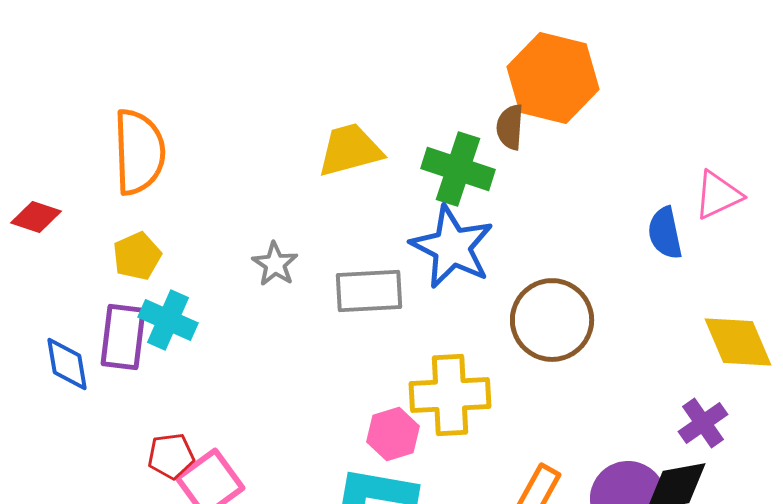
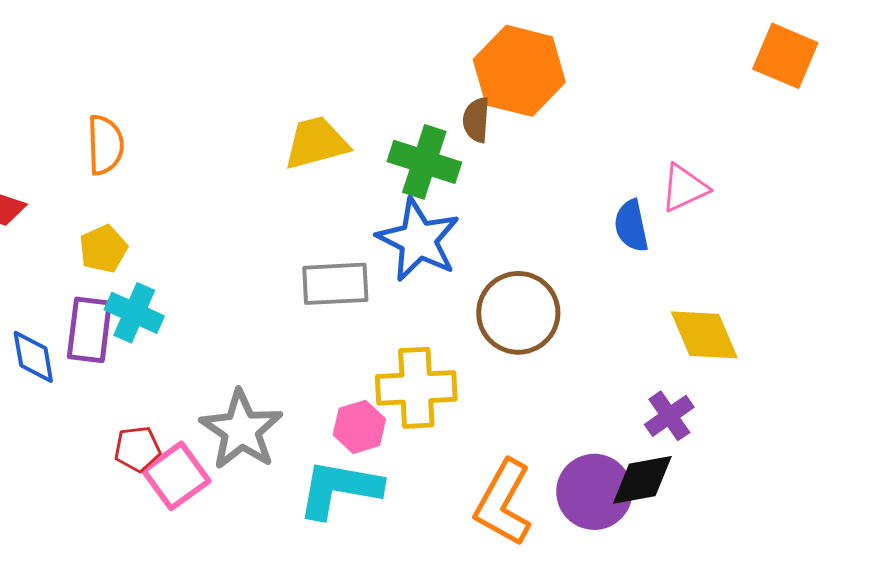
orange semicircle: (139, 152) -> (105, 145), size x0.7
gray star: (275, 264) -> (241, 430), moved, size x1.8

